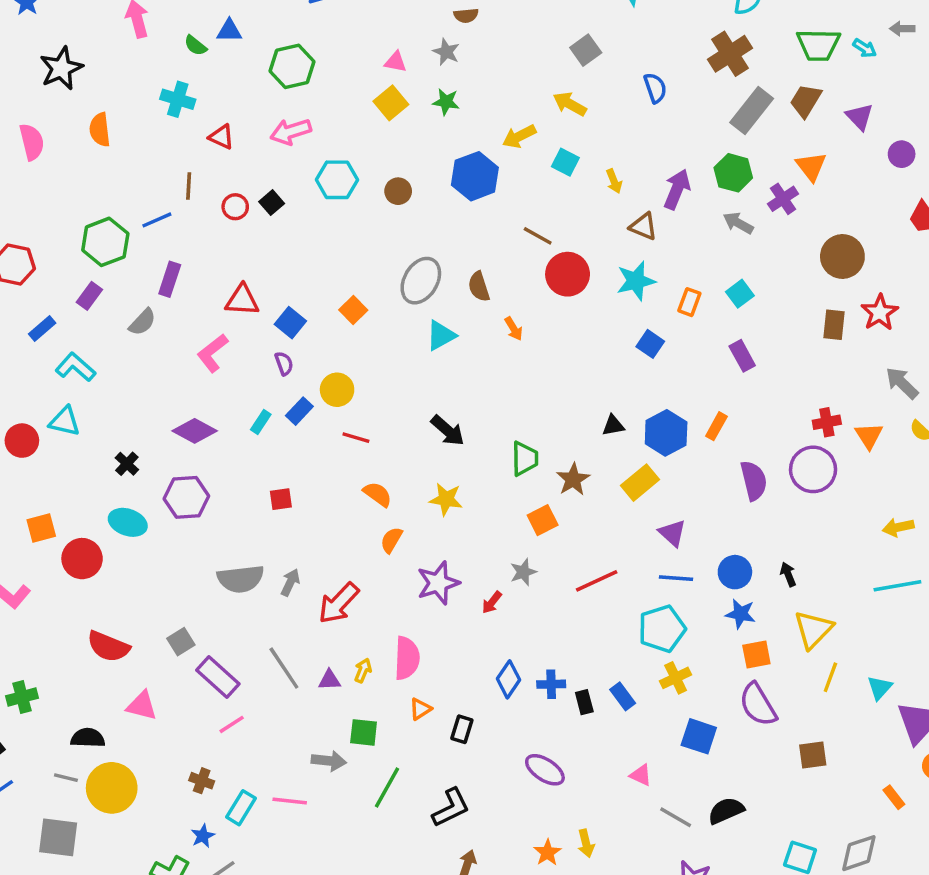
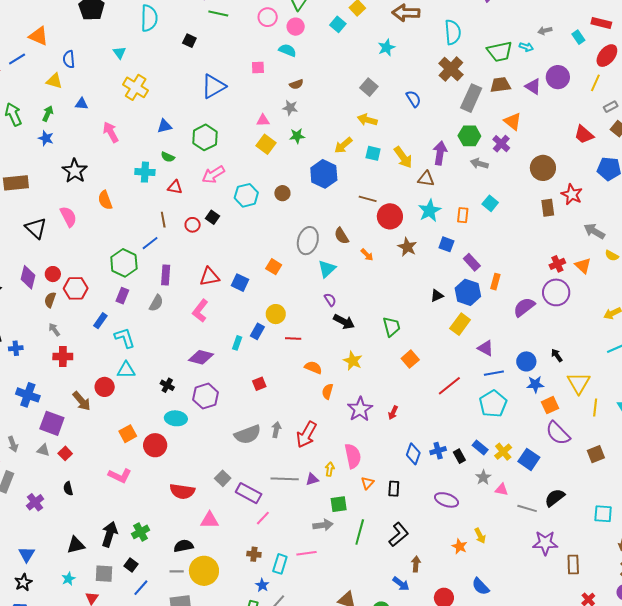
green semicircle: (195, 46) -> (168, 157), moved
brown trapezoid: (806, 101) -> (500, 85), turned 65
purple circle: (902, 154) -> (558, 77), moved, size x1.5
yellow arrow: (614, 181) -> (403, 157), size x1.6
purple rectangle: (742, 356) -> (472, 262), moved
purple semicircle: (284, 363) -> (330, 300), moved
cyan L-shape: (75, 367) -> (125, 338), turned 45
brown star: (573, 479) -> (407, 247), moved
purple semicircle: (754, 481) -> (524, 307), turned -100
yellow star: (446, 499) -> (353, 361), turned 30
gray star: (523, 572) -> (483, 477), moved
gray line: (284, 668) -> (285, 479), turned -40
yellow cross: (676, 678) -> (503, 452), moved
blue square: (699, 736) -> (529, 459), turned 30

